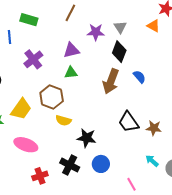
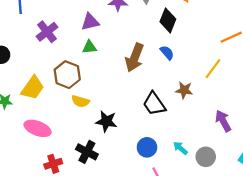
black diamond: (119, 52) -> (168, 20), moved
brown star: (154, 128) -> (184, 90), moved
blue circle: (101, 164) -> (147, 147), moved

